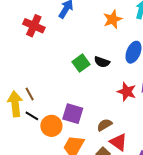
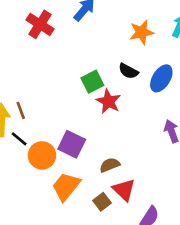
black semicircle: (102, 62) -> (128, 71), moved
red star: (127, 92) -> (108, 101), moved

